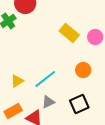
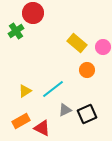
orange circle: (83, 70) -> (87, 70), moved
gray triangle: (48, 102) -> (65, 110), moved

